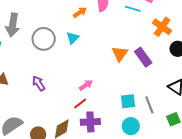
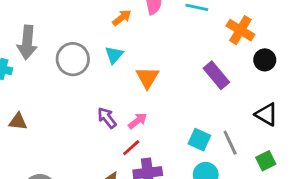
orange triangle: (120, 54) -> (147, 78), moved
purple arrow: (39, 83) -> (107, 118), moved
cyan square: (128, 101) -> (199, 140), turned 35

